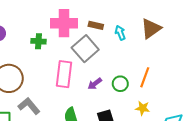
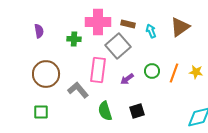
green circle: (120, 84) -> (152, 71), moved
gray L-shape: (29, 106) -> (78, 90), moved
yellow star: (143, 108) -> (196, 72), moved

